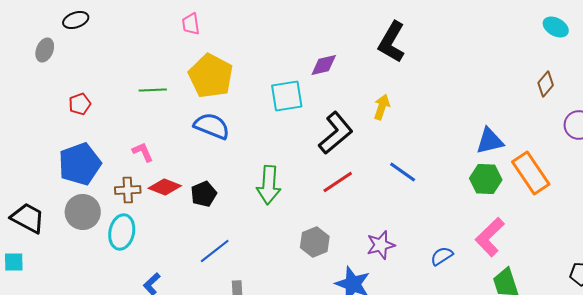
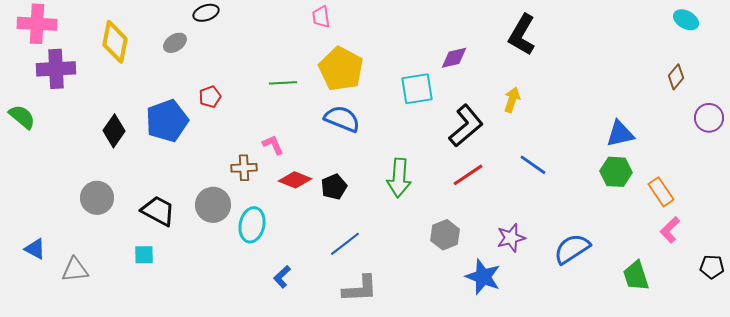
gray ellipse: (45, 50) -> (175, 43), turned 35
blue pentagon: (80, 164) -> (167, 121), moved
orange rectangle: (531, 173) -> (661, 192), moved, size x0.7
brown cross: (128, 190) -> (244, 168), moved
pink L-shape: (490, 237) -> (670, 230), moved, size x0.7
blue semicircle: (442, 256) -> (572, 249), size x1.6

